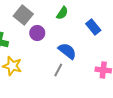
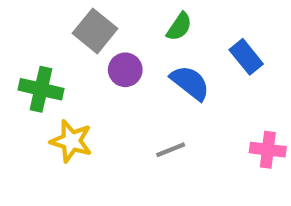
blue semicircle: (67, 51) -> (190, 83), moved
gray line: (58, 70) -> (171, 150), turned 40

